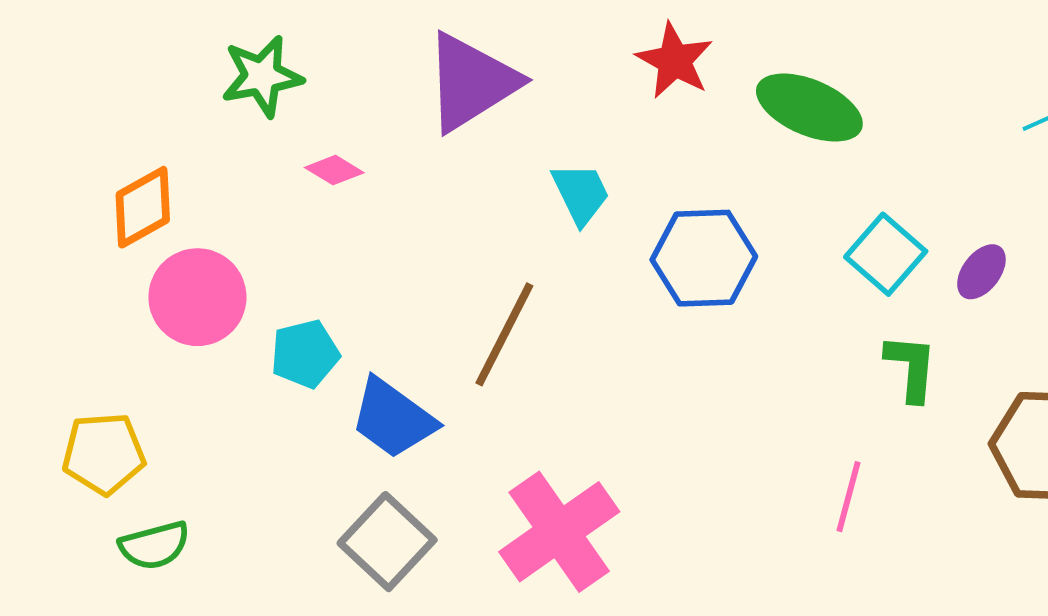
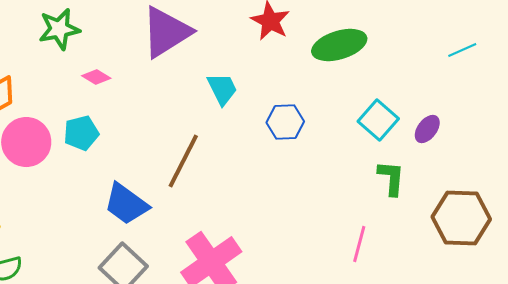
green ellipse: (809, 108) -> (339, 45), turned -40
blue hexagon: (704, 258) -> (285, 122), size x0.7
cyan pentagon: (305, 354) -> (81, 133), moved

